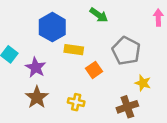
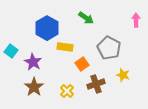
yellow cross: (76, 102) -> (67, 91), turned 32
brown cross: (127, 107) -> (96, 84), moved

